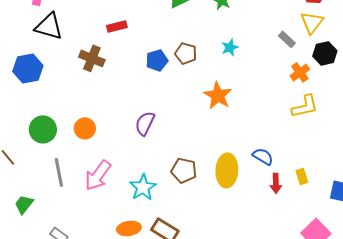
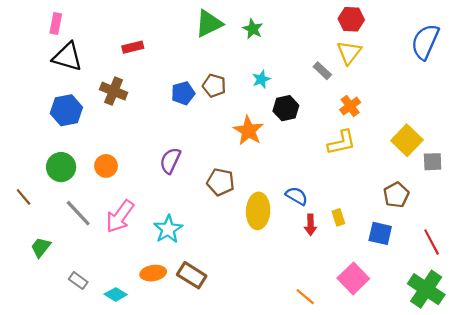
red rectangle: (117, 26) -> (133, 47), moved
black hexagon: (325, 53) -> (286, 108), moved
blue hexagon: (28, 68) -> (66, 110), moved
orange cross: (300, 72) -> (350, 106), moved
brown pentagon: (184, 170) -> (221, 182), moved
gray line: (59, 172) -> (78, 213), turned -32

